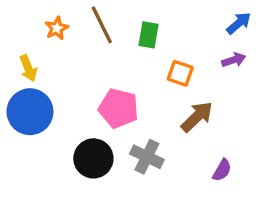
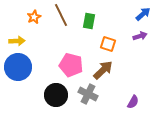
yellow arrow: (28, 68) -> (17, 41), turned -70
brown arrow: (197, 117) -> (103, 70), moved

